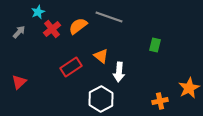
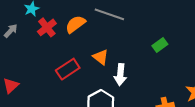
green rectangle: (155, 45) -> (160, 45), turned 40

